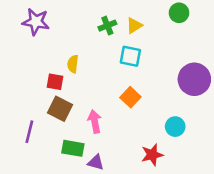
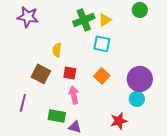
green cross: (107, 26) -> (84, 20), size x1.5
purple circle: (194, 79) -> (140, 79), moved
red square: (55, 82) -> (70, 73), moved
brown square: (60, 109) -> (41, 74), moved

